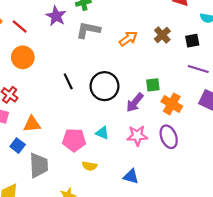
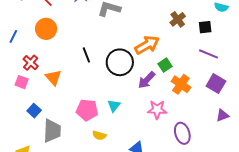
orange arrow: (128, 39) -> (147, 45), moved, size x1.4
green square: (153, 85) -> (165, 65), turned -32
orange triangle: (32, 124) -> (53, 78), moved, turned 48
cyan triangle: (102, 133) -> (114, 106), turned 40
pink star: (137, 136) -> (157, 110), moved
purple ellipse: (169, 137) -> (182, 133), moved

